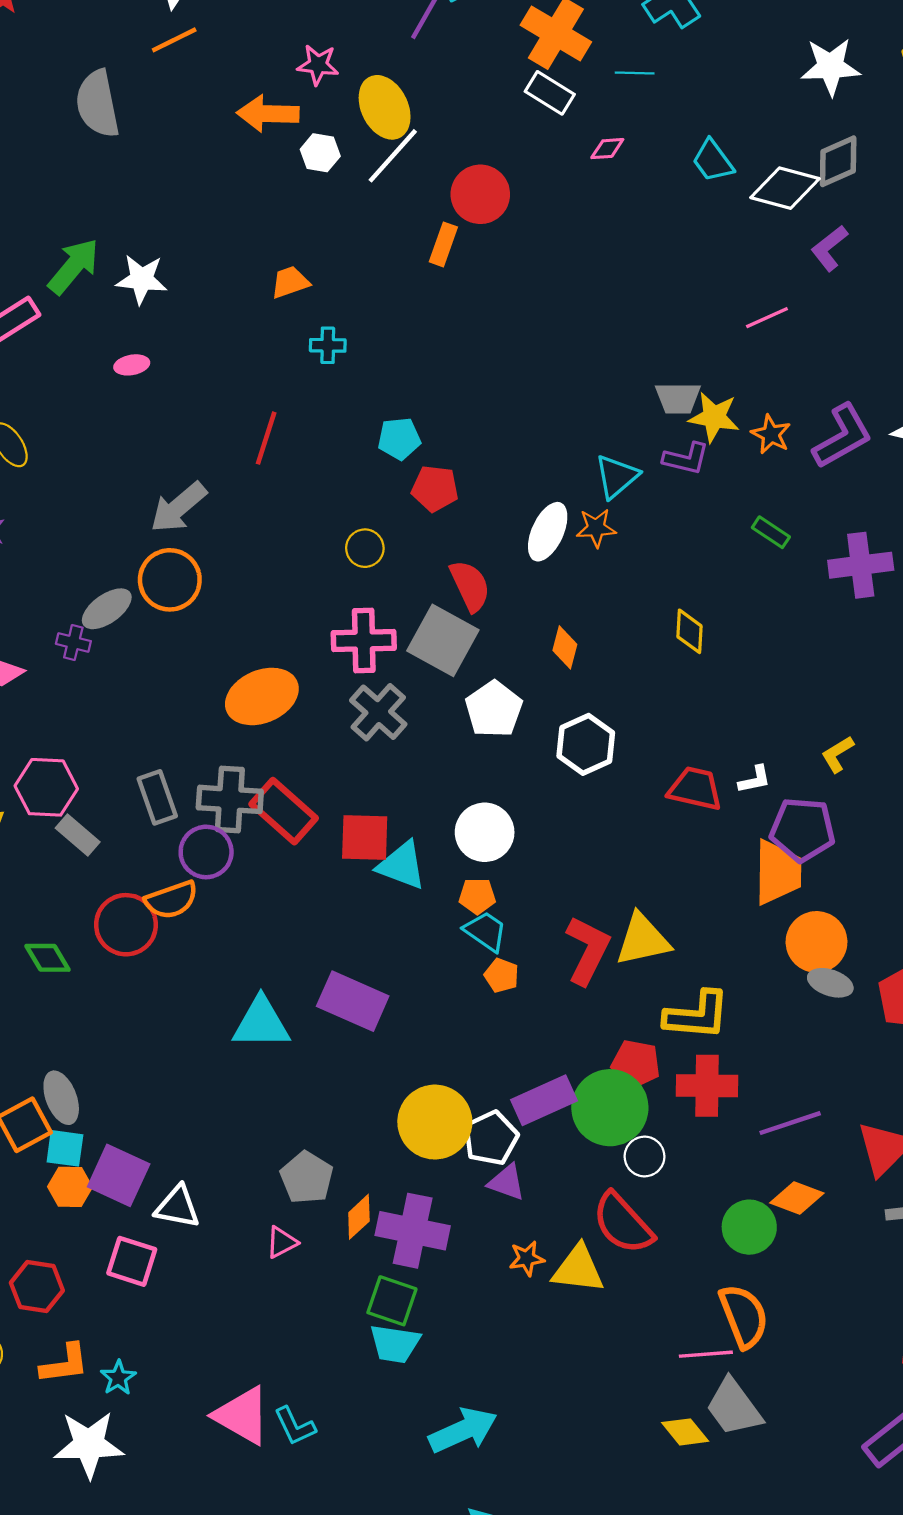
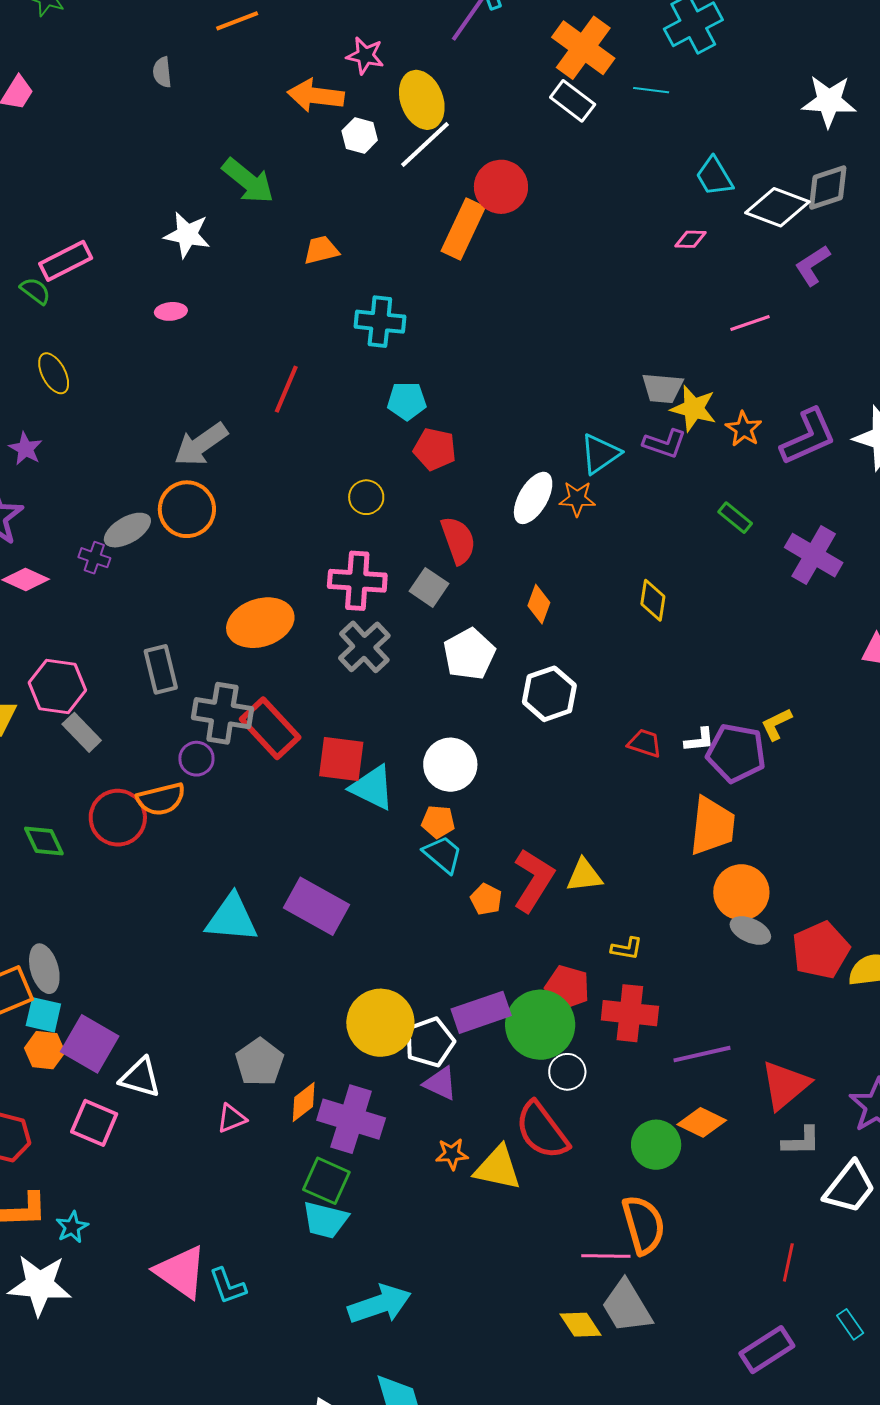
gray semicircle: (98, 104) -> (162, 72), size x0.5
pink diamond: (607, 149) -> (690, 239), moved
orange rectangle: (443, 244) -> (463, 229), size x1.5
green arrow: (74, 266) -> (248, 181), moved, turned 84
cyan cross: (328, 345) -> (380, 322), moved, size x1.5
purple cross: (861, 565) -> (814, 555), turned 32
gray square: (443, 640) -> (429, 587), size x0.6
red trapezoid: (695, 789) -> (645, 743), size x0.7
gray rectangle: (157, 797) -> (161, 669), moved
purple pentagon: (802, 830) -> (736, 753), moved
purple circle: (206, 852) -> (196, 759), size x0.7
yellow triangle: (643, 940) -> (584, 876), size x0.7
orange pentagon: (502, 975) -> (486, 899), moved
yellow L-shape: (697, 1015) -> (627, 948), size x0.5

